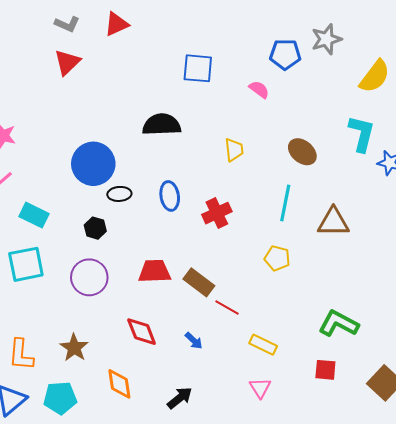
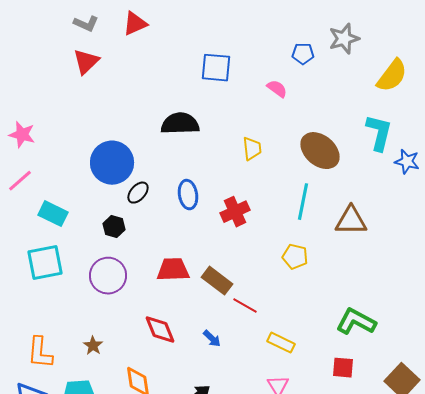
blue pentagon: (285, 54) -> (303, 54), size x0.7
brown ellipse: (302, 152) -> (320, 151), size x1.4
black ellipse: (119, 194) -> (138, 193), turned -45
brown star: (74, 348) -> (93, 346), size x0.7

